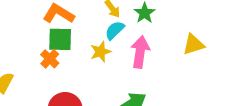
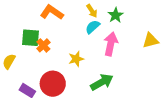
green square: (60, 39) -> (30, 38), moved
yellow star: (100, 52) -> (76, 59), moved

